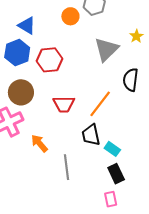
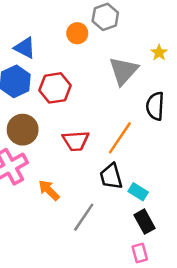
gray line: (66, 167) -> (84, 217), turned 45

